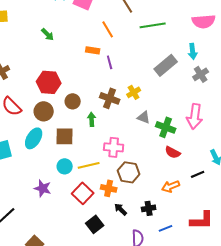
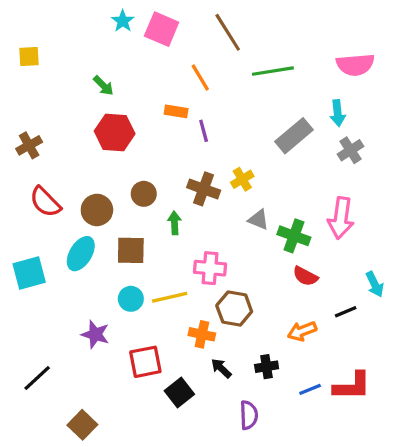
red hexagon: (49, 82) -> (115, 132), moved
red square: (83, 193) -> (145, 362), moved, turned 35
blue line: (166, 228) -> (310, 389), moved

